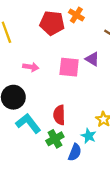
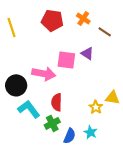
orange cross: (76, 15) -> (83, 19), moved
pink arrow: (31, 67) -> (44, 74), moved, size x1.6
cyan star: (89, 136) -> (90, 132), moved

